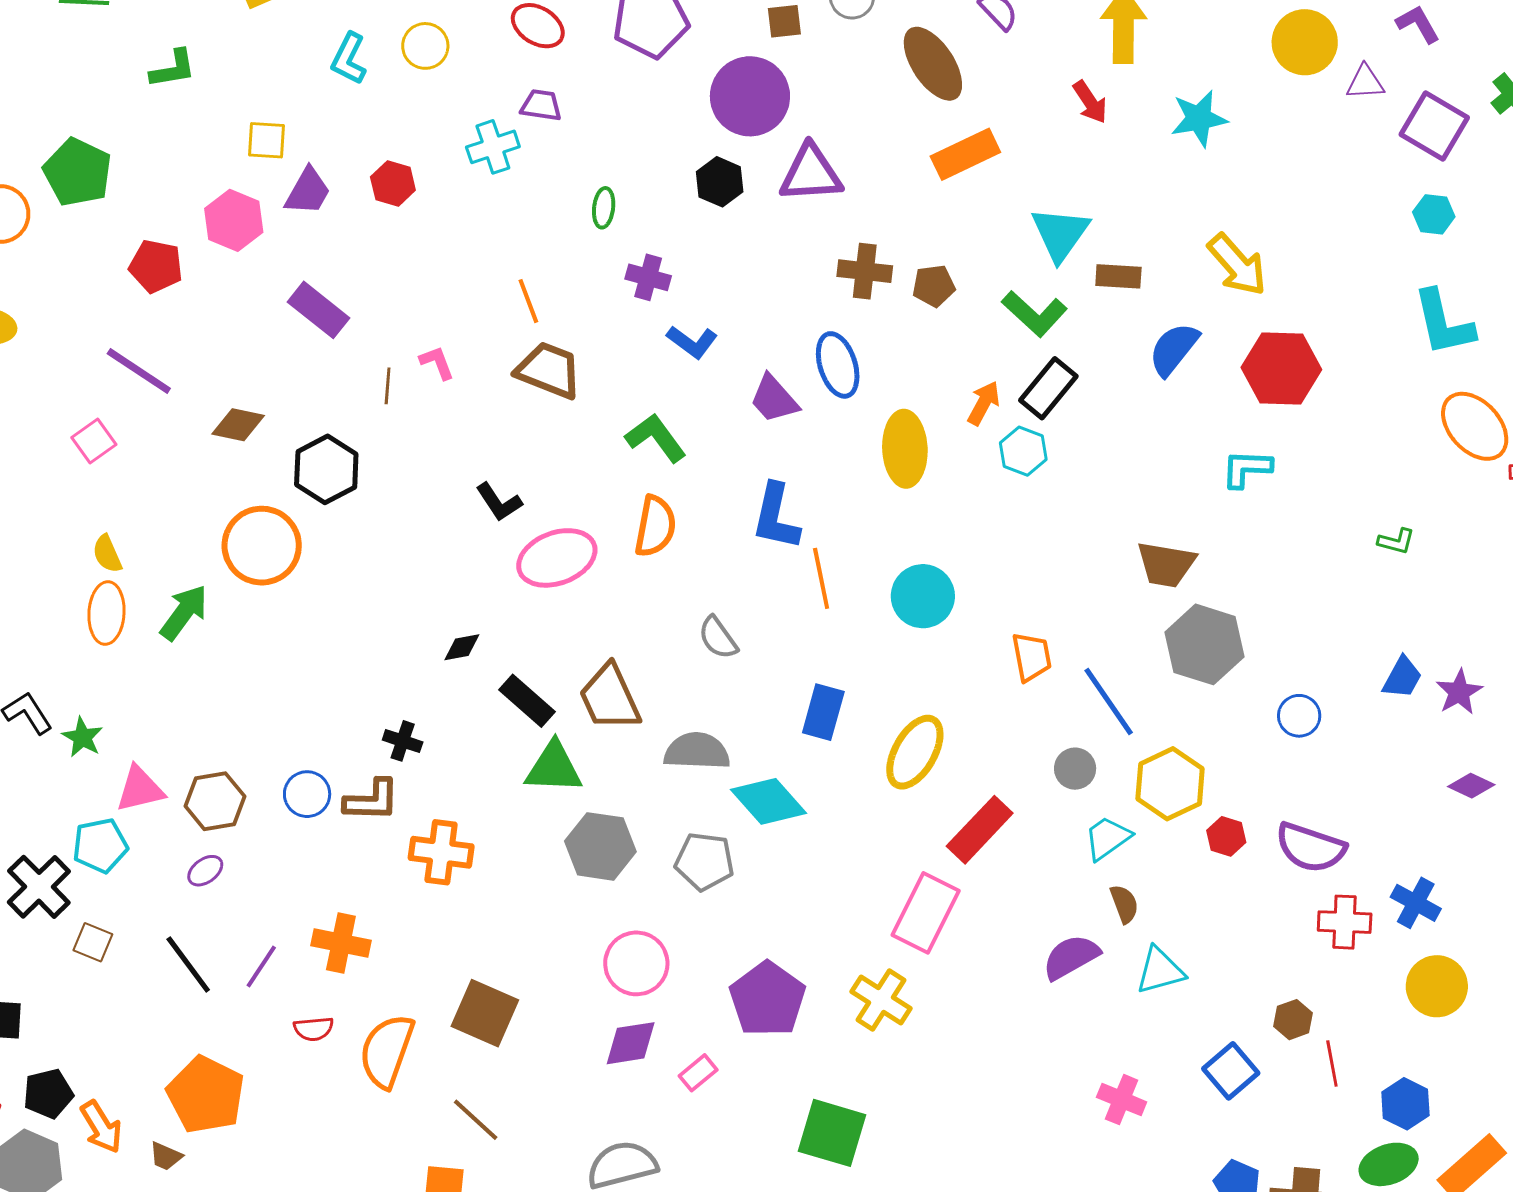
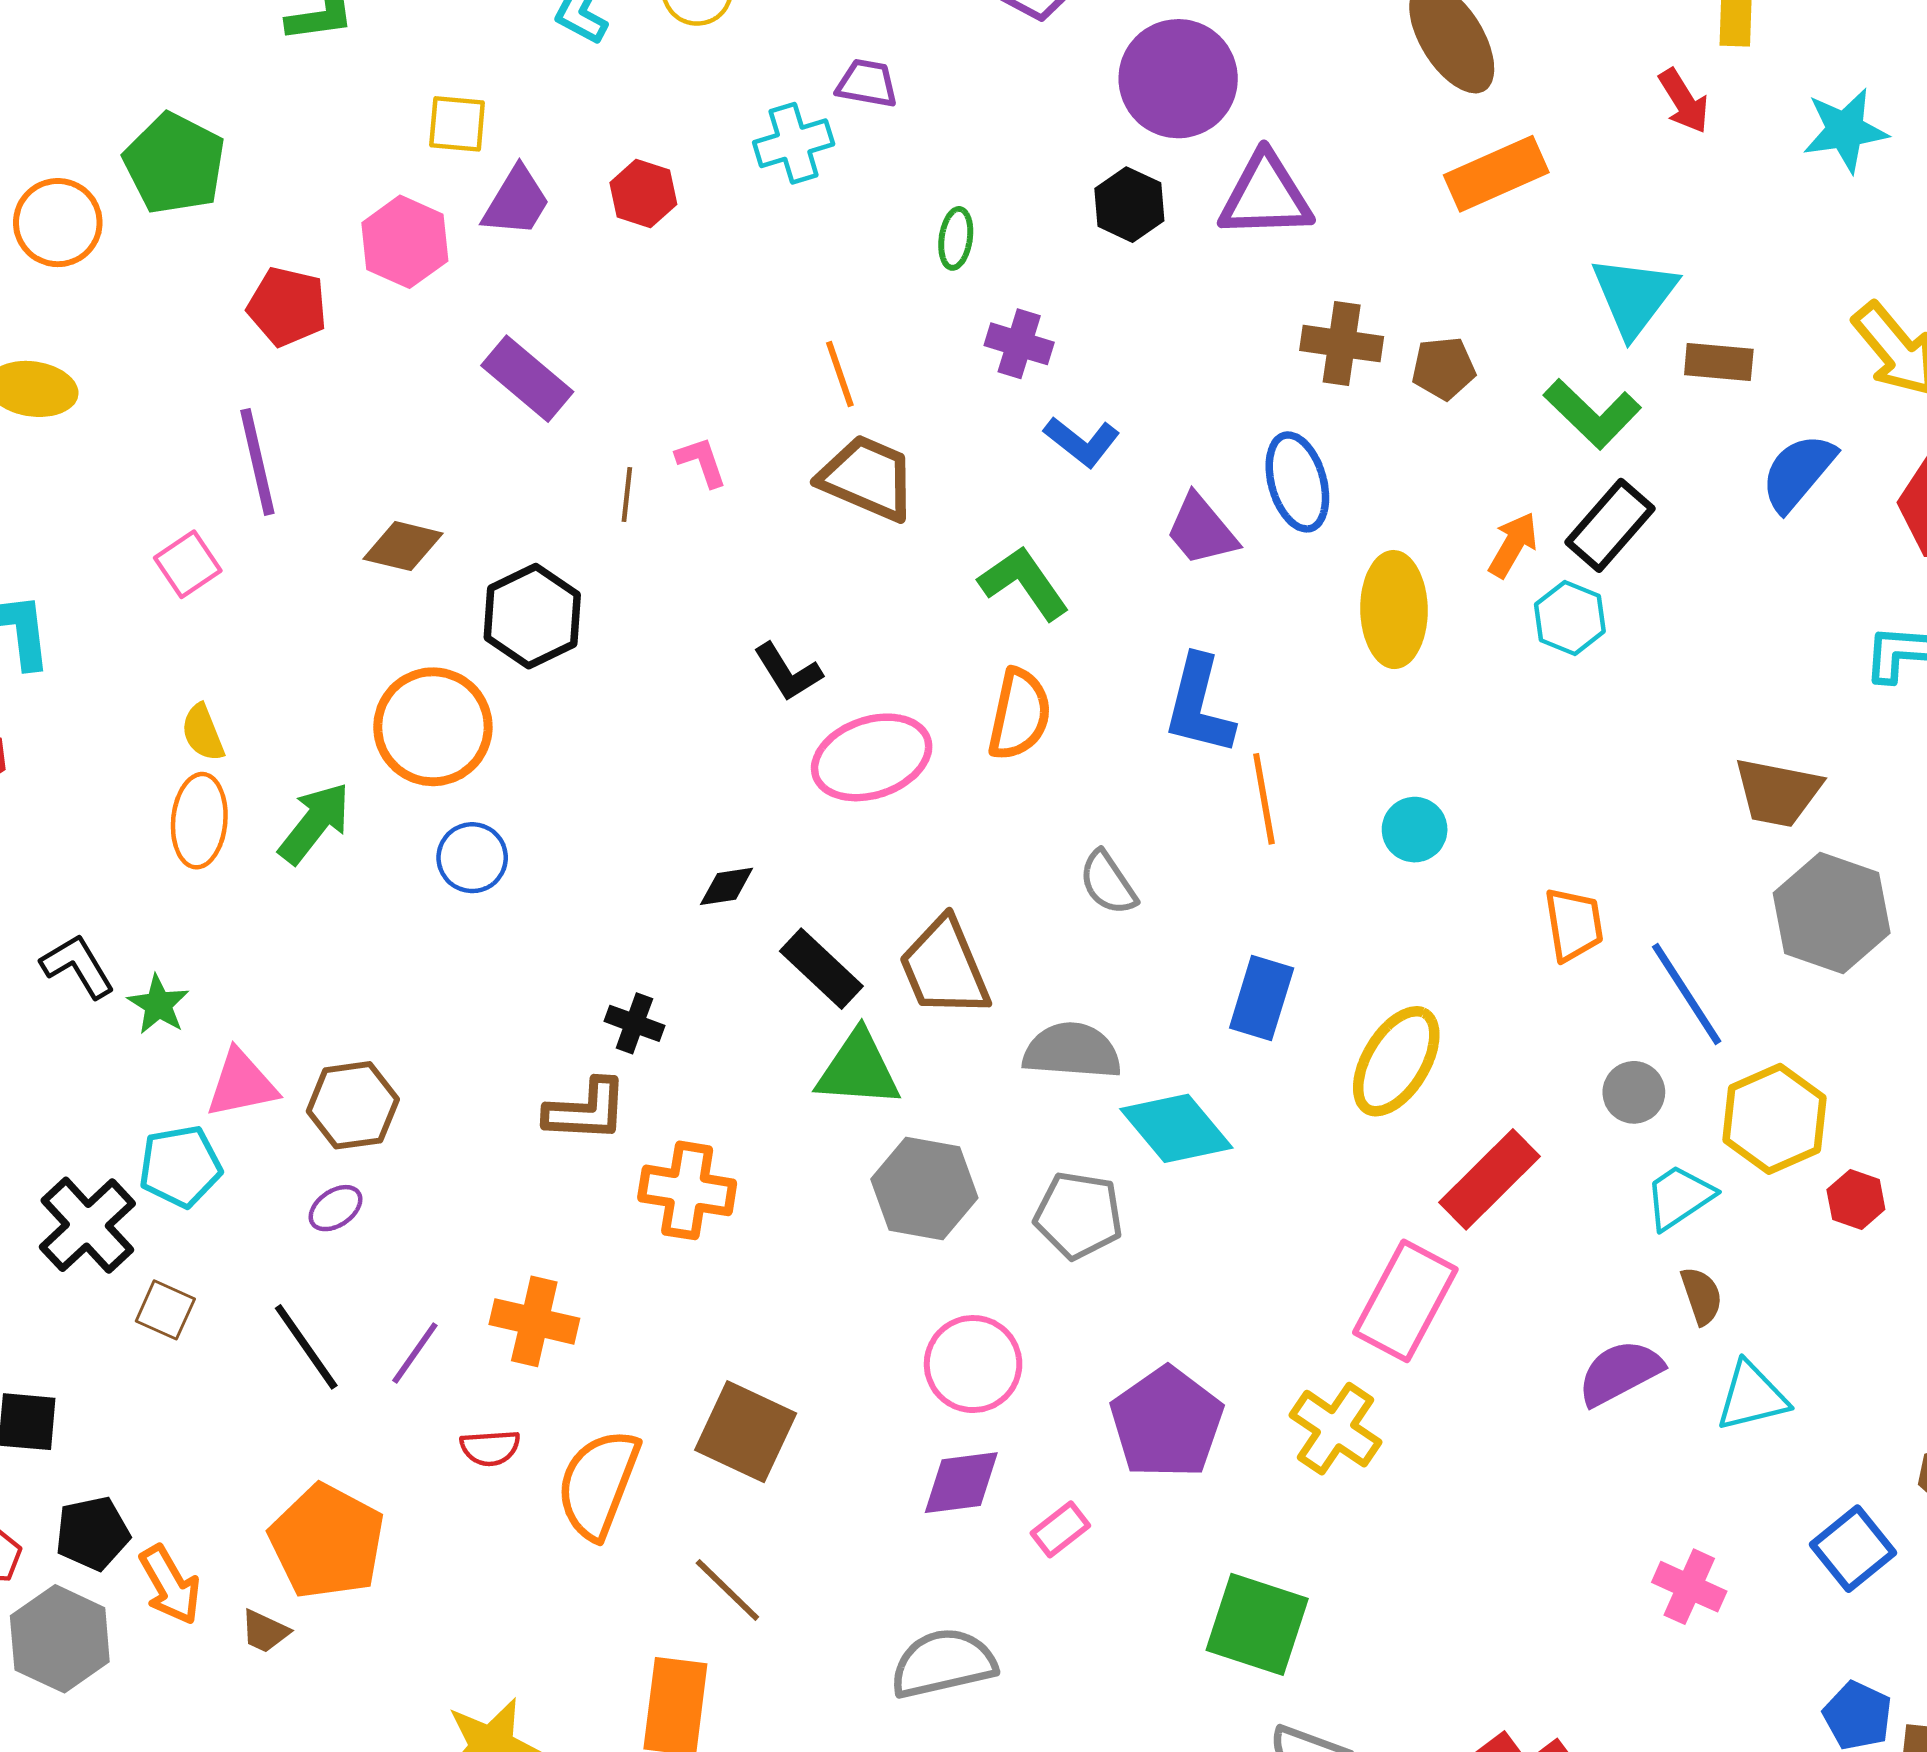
purple line: (139, 371) -> (257, 462), turned 42
cyan circle: (923, 596) -> (1415, 830), size x0.7
blue circle: (307, 794) -> (472, 858), moved

